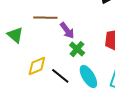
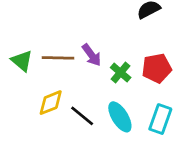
brown line: (45, 18) -> (58, 58), moved
green cross: (77, 49) -> (121, 72), moved

